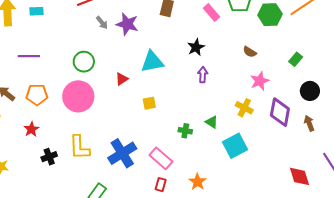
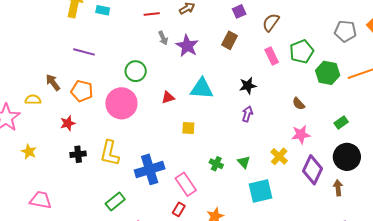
black circle: (310, 91) -> (347, 157), size x1.4

